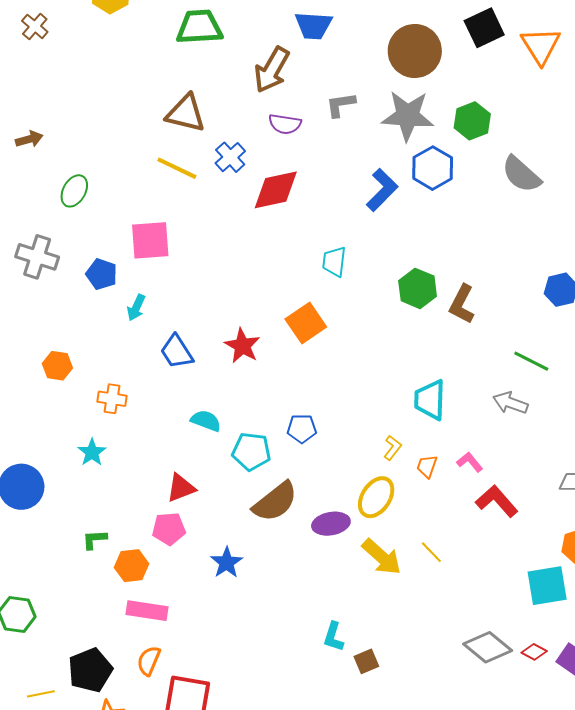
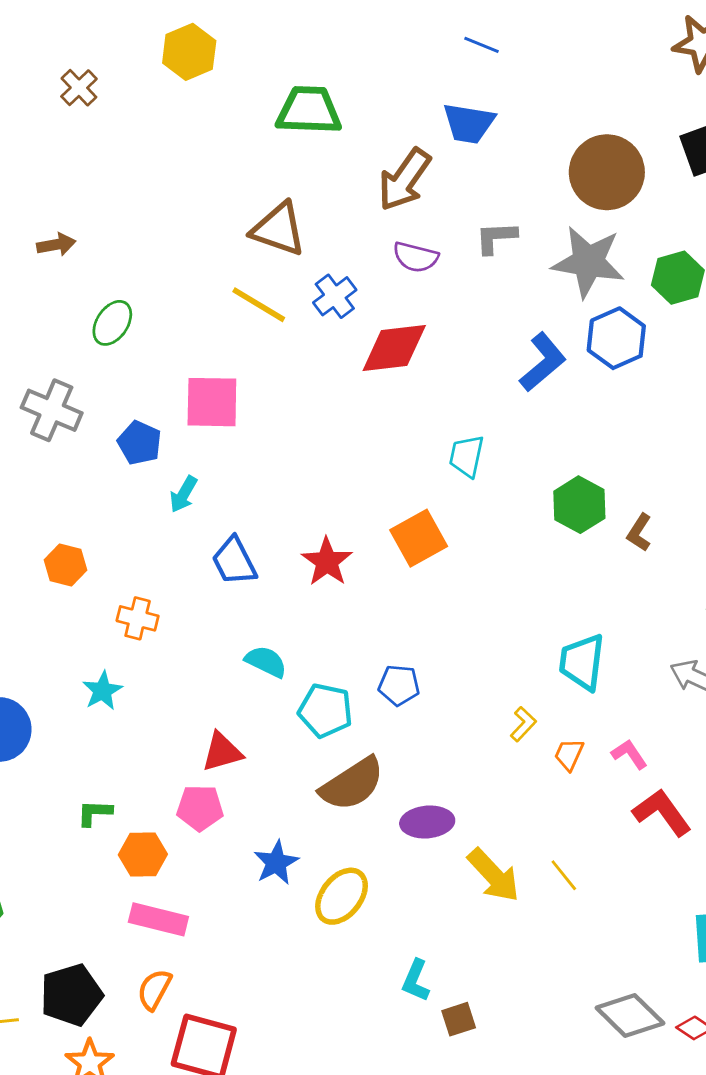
brown L-shape: (462, 304) -> (639, 532), size x0.7
yellow ellipse: (376, 497) -> (342, 896), moved

